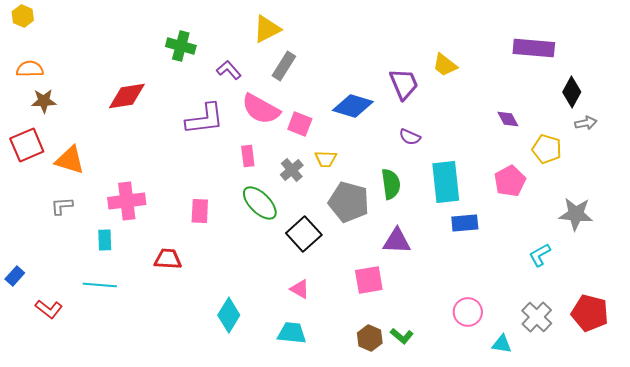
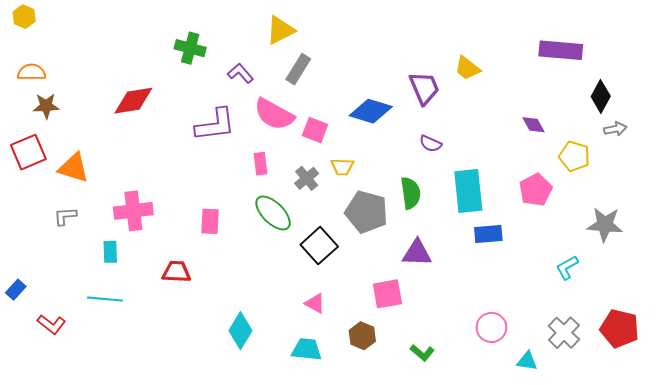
brown hexagon: (370, 338) -> (362, 336), moved

